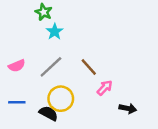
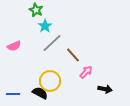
pink semicircle: (17, 66) -> (14, 46), moved
gray line: (51, 67) -> (52, 43), moved
blue line: (17, 102) -> (13, 94), moved

